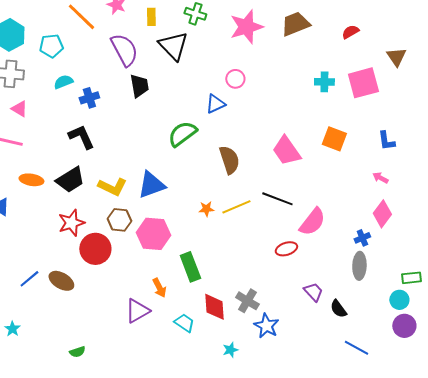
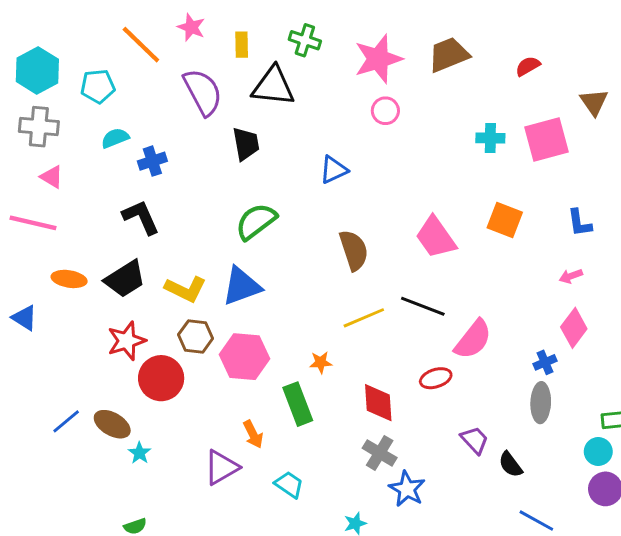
black triangle: (173, 46) -> (273, 86), turned -40
pink circle: (235, 79) -> (385, 111), moved
black trapezoid: (139, 86) -> (246, 144), moved
green semicircle: (182, 134) -> (256, 221), moved
pink arrow: (380, 178) -> (571, 276), turned -49
orange star: (206, 209) -> (321, 362), moved
red diamond: (214, 307) -> (378, 403), moved
cyan star: (12, 329) -> (139, 453), moved

